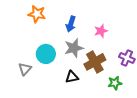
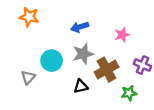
orange star: (37, 14) -> (29, 17), moved
blue arrow: (71, 24) -> (80, 27), turned 56
pink star: (101, 31) -> (122, 35), moved

